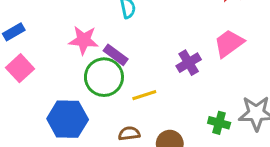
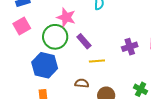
purple rectangle: (116, 55) -> (84, 41), moved
green circle: (104, 77) -> (55, 37), moved

